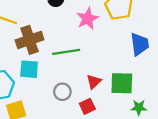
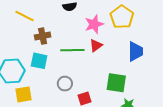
brown cross: (30, 40) -> (43, 36), size x0.7
red triangle: (94, 82) -> (96, 45), moved

